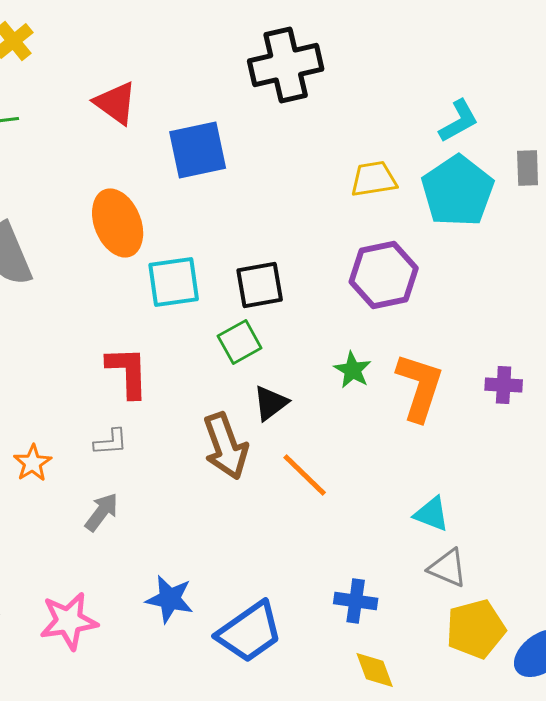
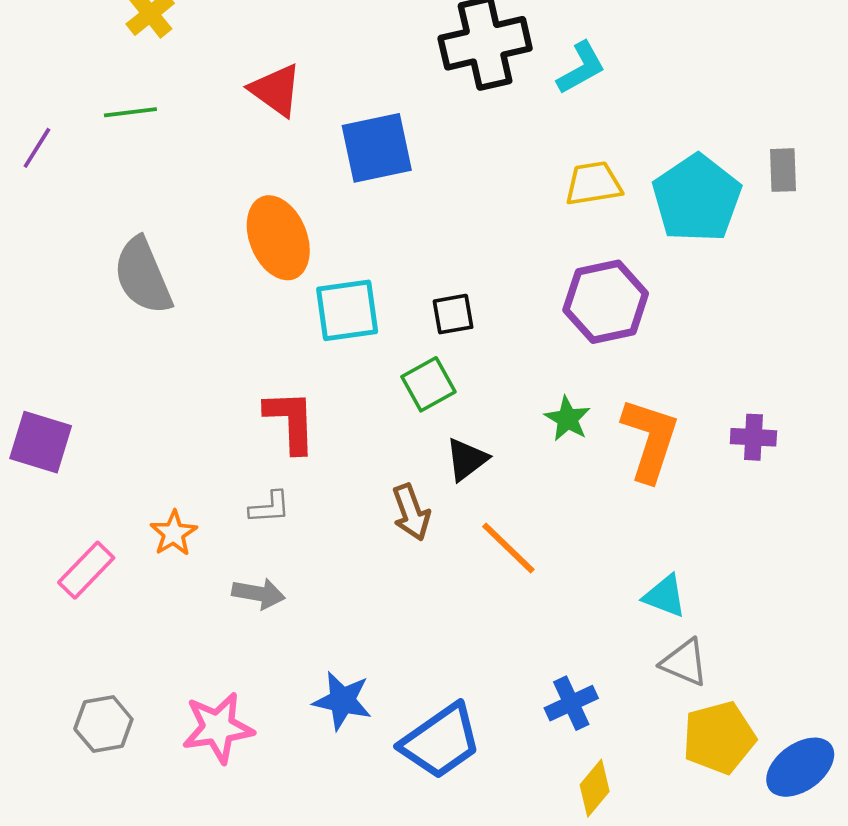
cyan L-shape: (459, 121) -> (581, 68), moved
black square: (260, 285) -> (453, 314), size x0.7
brown arrow: (226, 446) -> (411, 512), size x0.7
gray arrow: (102, 512) -> (259, 594), turned 63
blue cross: (356, 601) -> (571, 703), turned -33
yellow diamond: (375, 670) -> (595, 788), turned 60

